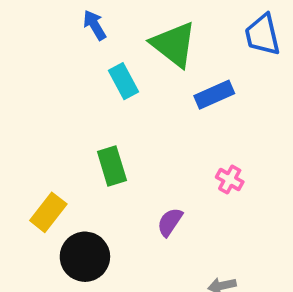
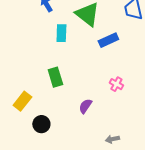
cyan rectangle: (124, 81) -> (61, 33), turned 30
black circle: (85, 257) -> (41, 124), size x0.7

